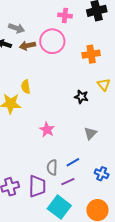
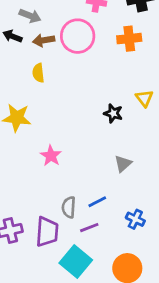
orange cross: (91, 54) -> (129, 39), moved
yellow semicircle: (26, 87) -> (38, 73), moved
pink star: (47, 130) -> (51, 156), moved

